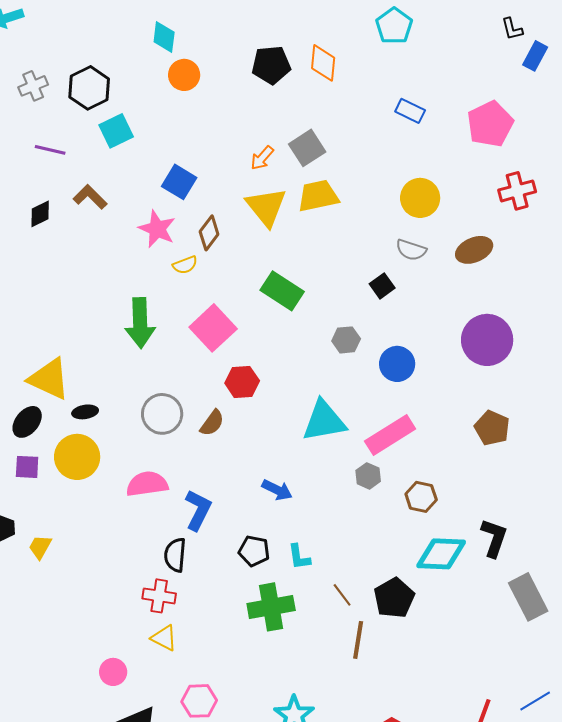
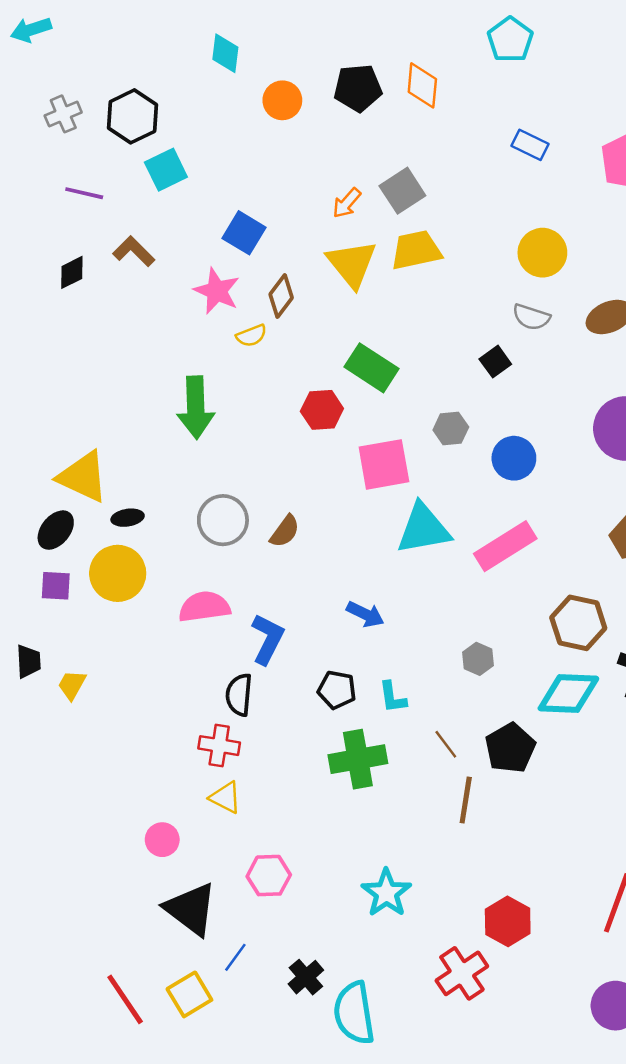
orange circle: (184, 75) -> (282, 100), moved
pink square: (213, 328) -> (384, 464), moved, turned 33
red hexagon: (242, 382) -> (322, 410), moved
gray hexagon: (368, 476) -> (478, 659), moved
brown hexagon: (421, 497) -> (578, 623), moved, size x1.4

